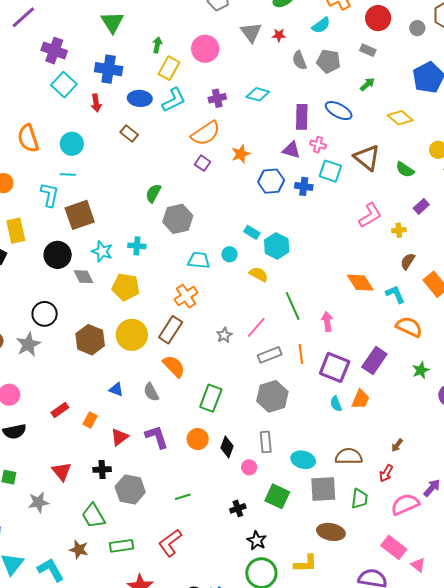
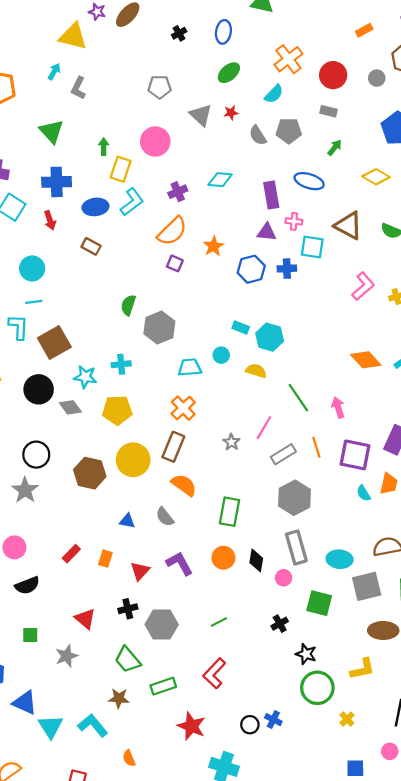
gray rectangle: (266, 442) -> (296, 547), size x1.4

